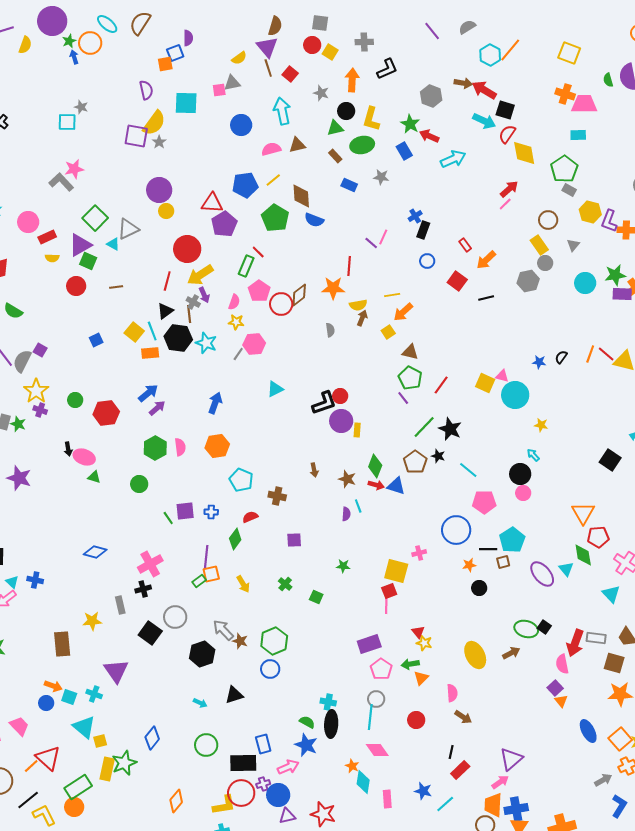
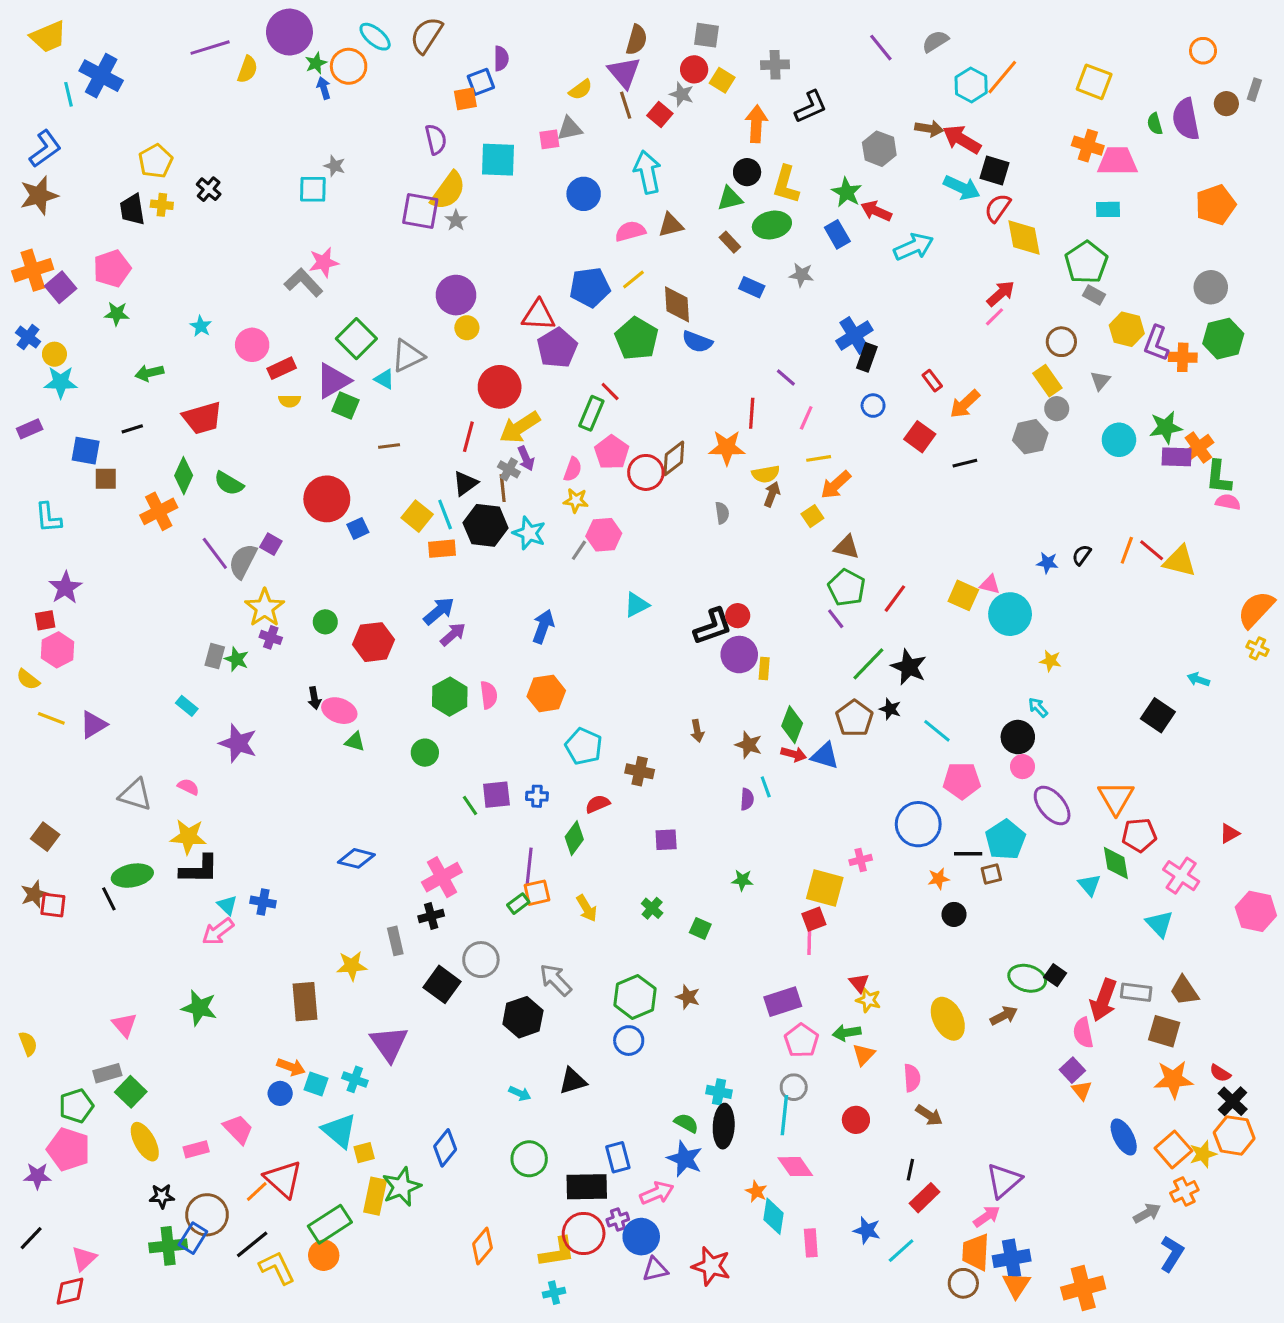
gray star: (321, 93) -> (682, 94), moved
blue cross: (415, 216) -> (854, 336), size x1.6
pink line: (383, 237) -> (806, 418), moved
red circle: (76, 286) -> (327, 499), moved, size x1.5
purple ellipse: (542, 574) -> (1052, 806), moved
brown star: (240, 641) -> (688, 997), moved

